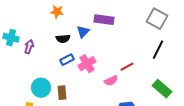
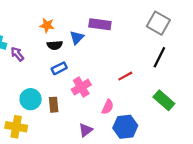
orange star: (57, 12) -> (47, 25), moved
purple arrow: (29, 47) -> (17, 54), turned -56
pink cross: (87, 64) -> (81, 87), moved
pink semicircle: (111, 81) -> (108, 107), moved, turned -40

